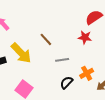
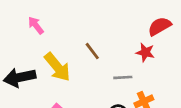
gray line: (62, 60) -> (123, 77), moved

